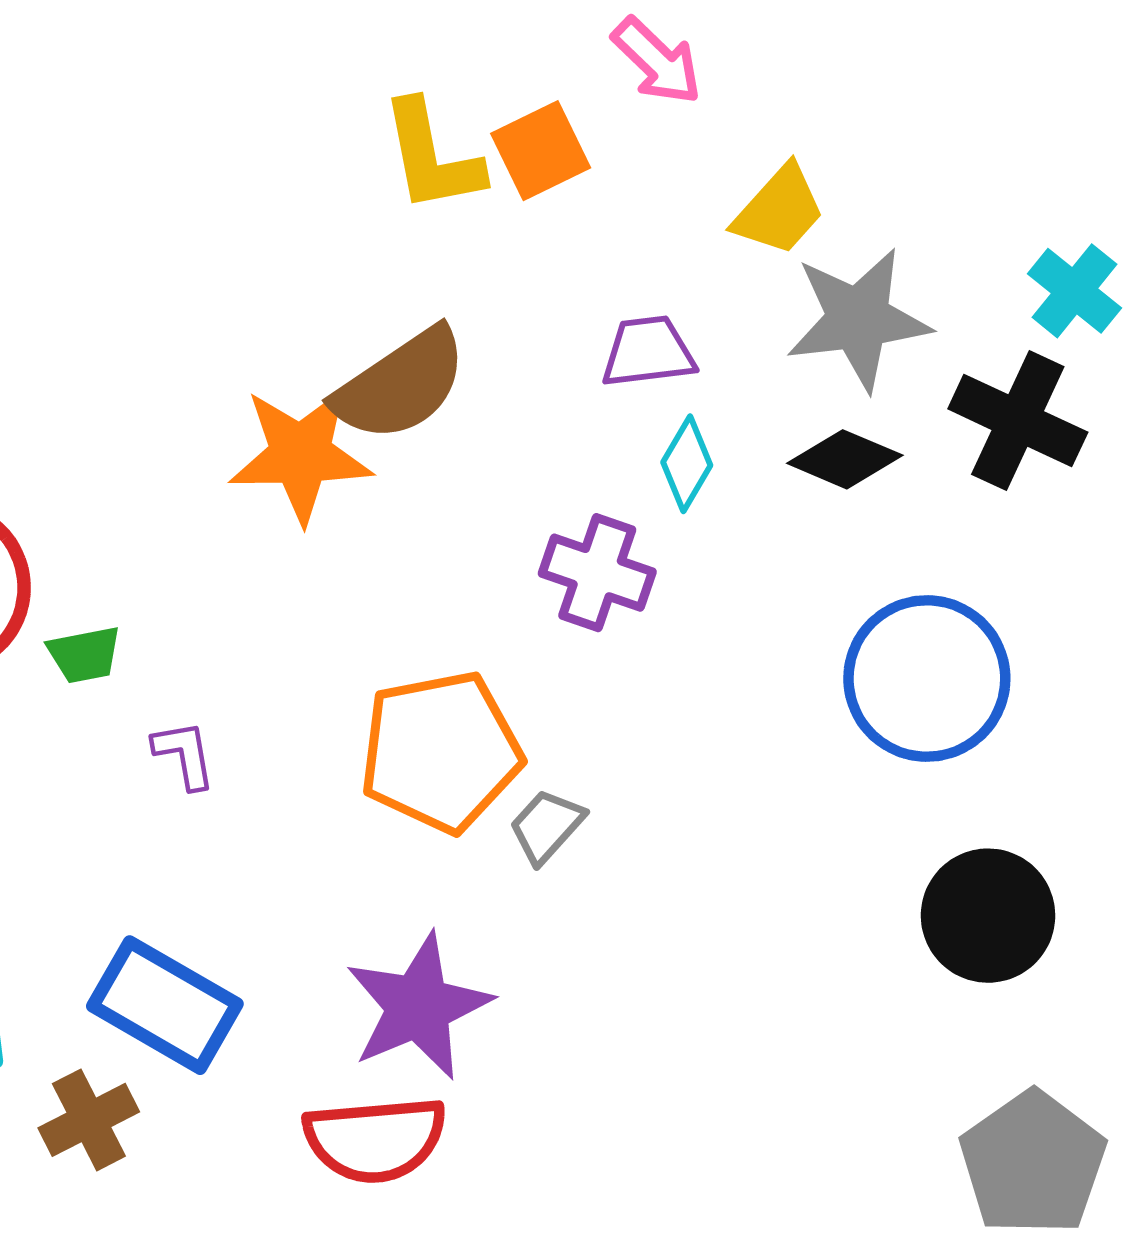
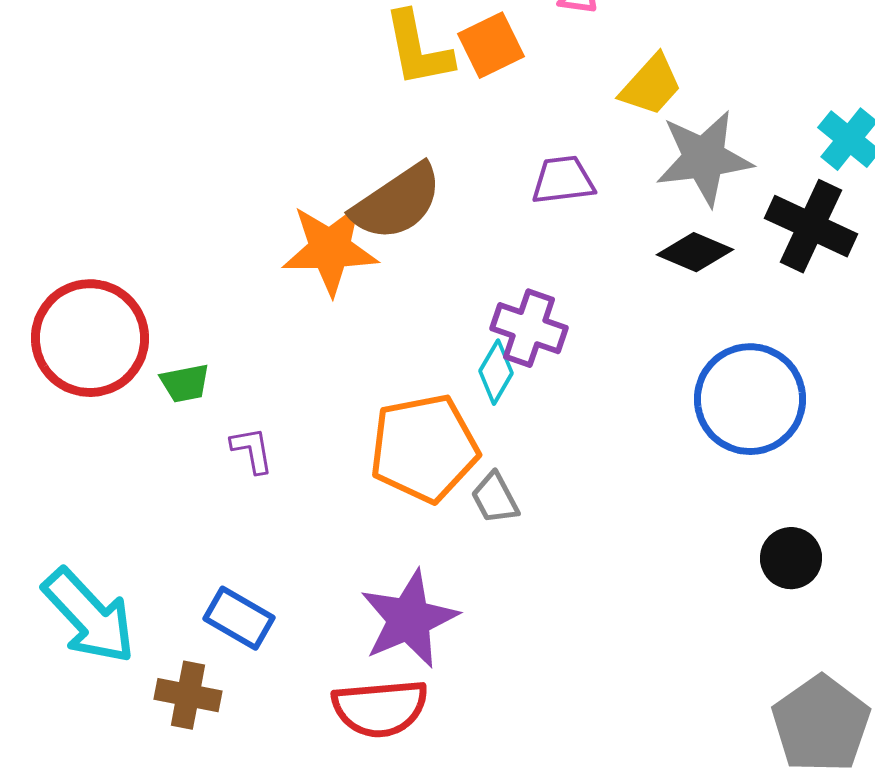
cyan diamond: (687, 464) -> (496, 372), moved
gray trapezoid: (547, 826) -> (495, 498), turned -70
black circle: (988, 916) -> (791, 558), size x0.7
blue rectangle: (165, 1005) -> (239, 618), size x0.7
brown cross: (89, 1120) -> (188, 695), turned 38

